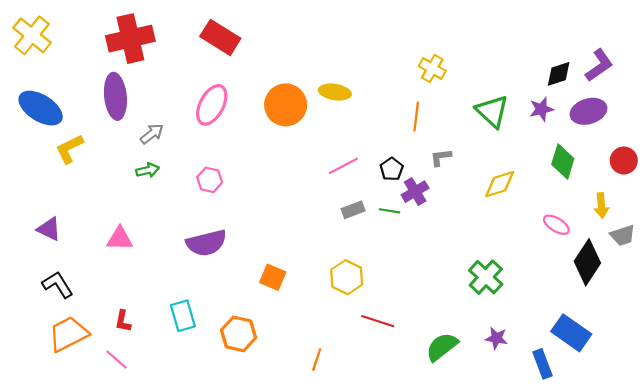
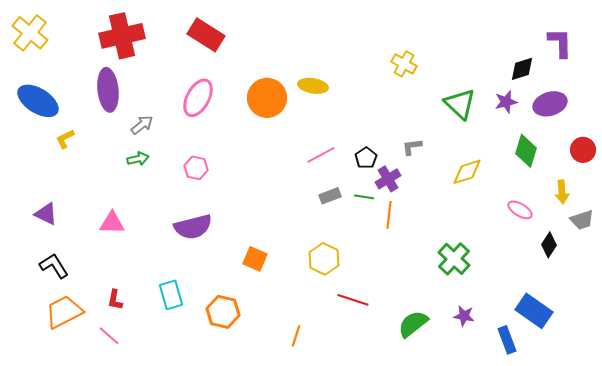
purple L-shape: (599, 65) -> (560, 43), moved, turned -56
orange line: (416, 117) -> (389, 215), moved
yellow L-shape: (69, 149) -> (65, 139), size x0.7
black diamond: (587, 262) -> (549, 245), size x0.6

